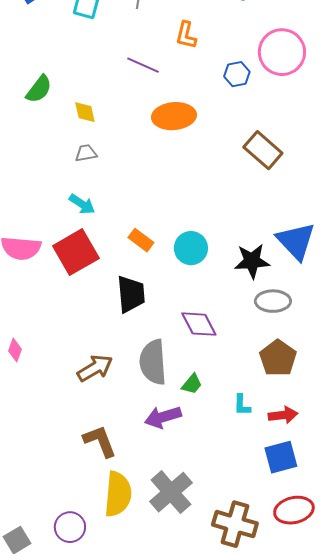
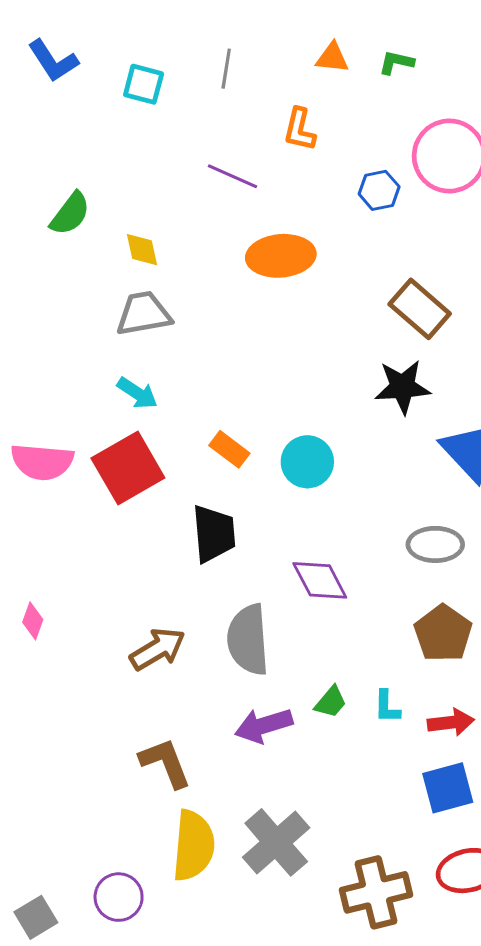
gray trapezoid: (86, 153) -> (144, 314), size x1.6
black star: (252, 261) -> (403, 387), moved
green trapezoid: (192, 384) -> (331, 702), moved
brown cross: (235, 524) -> (376, 892), turned -30

